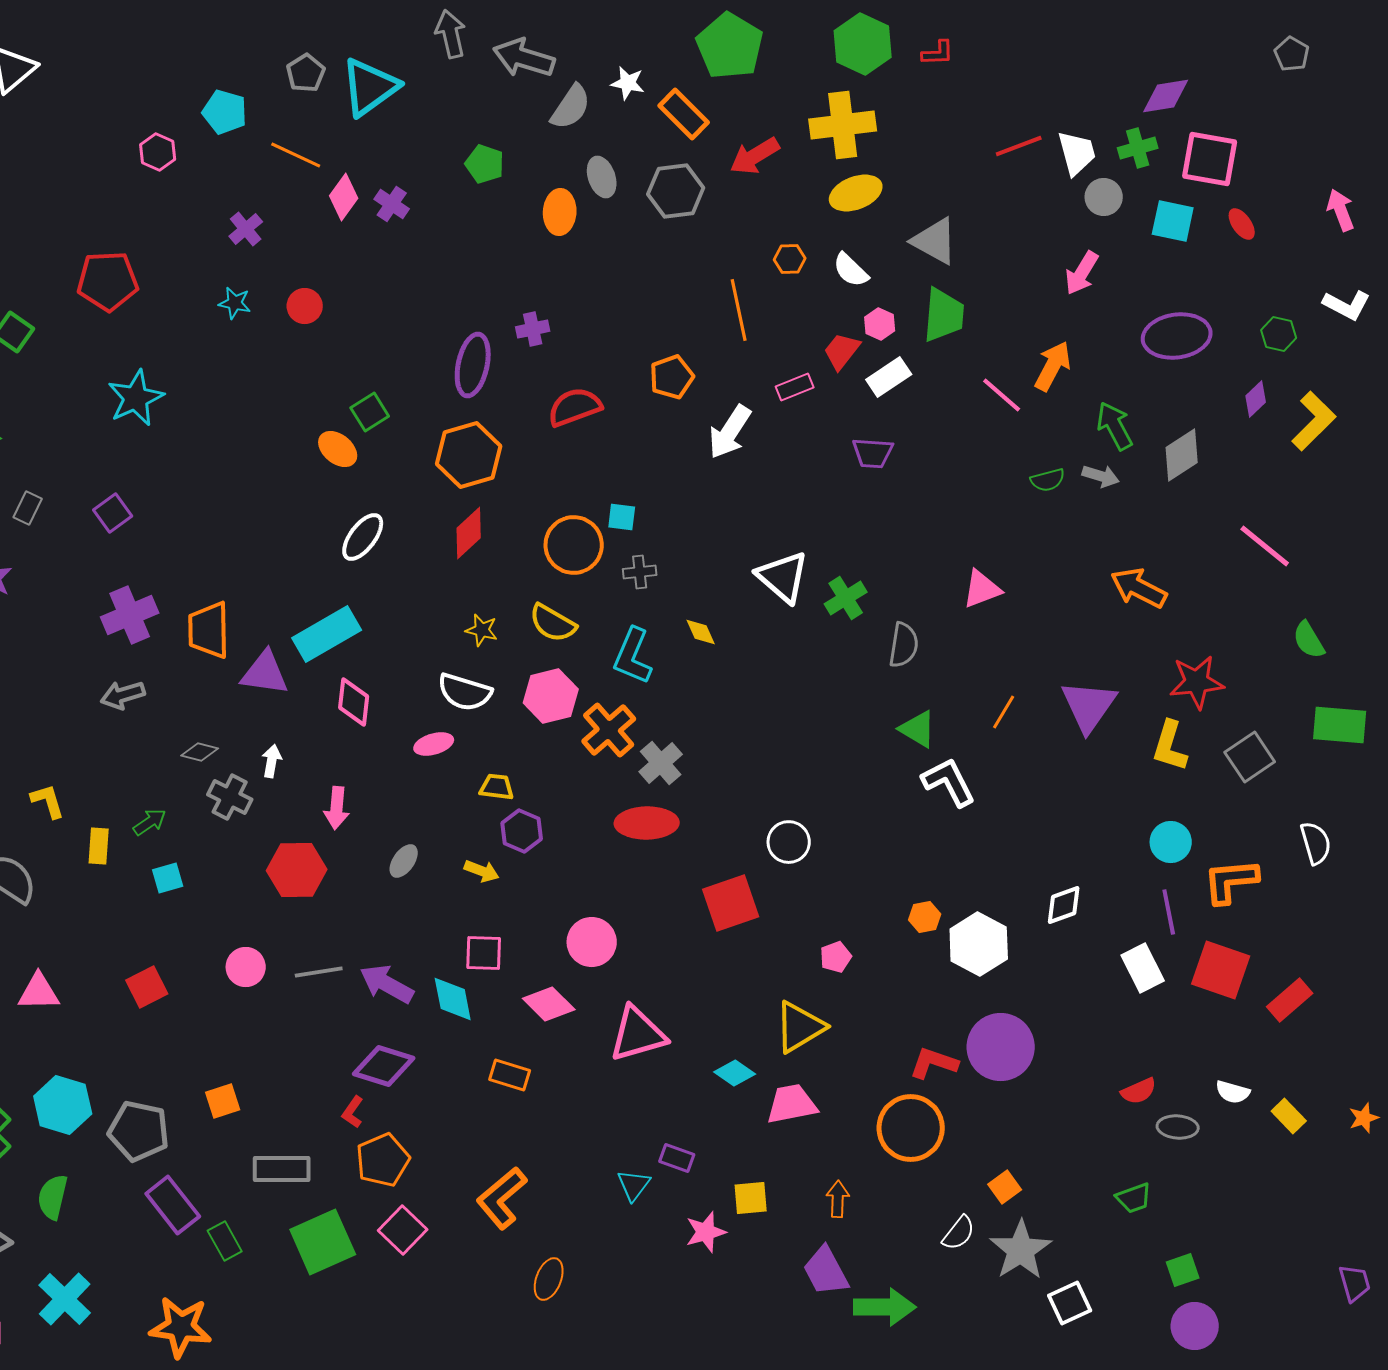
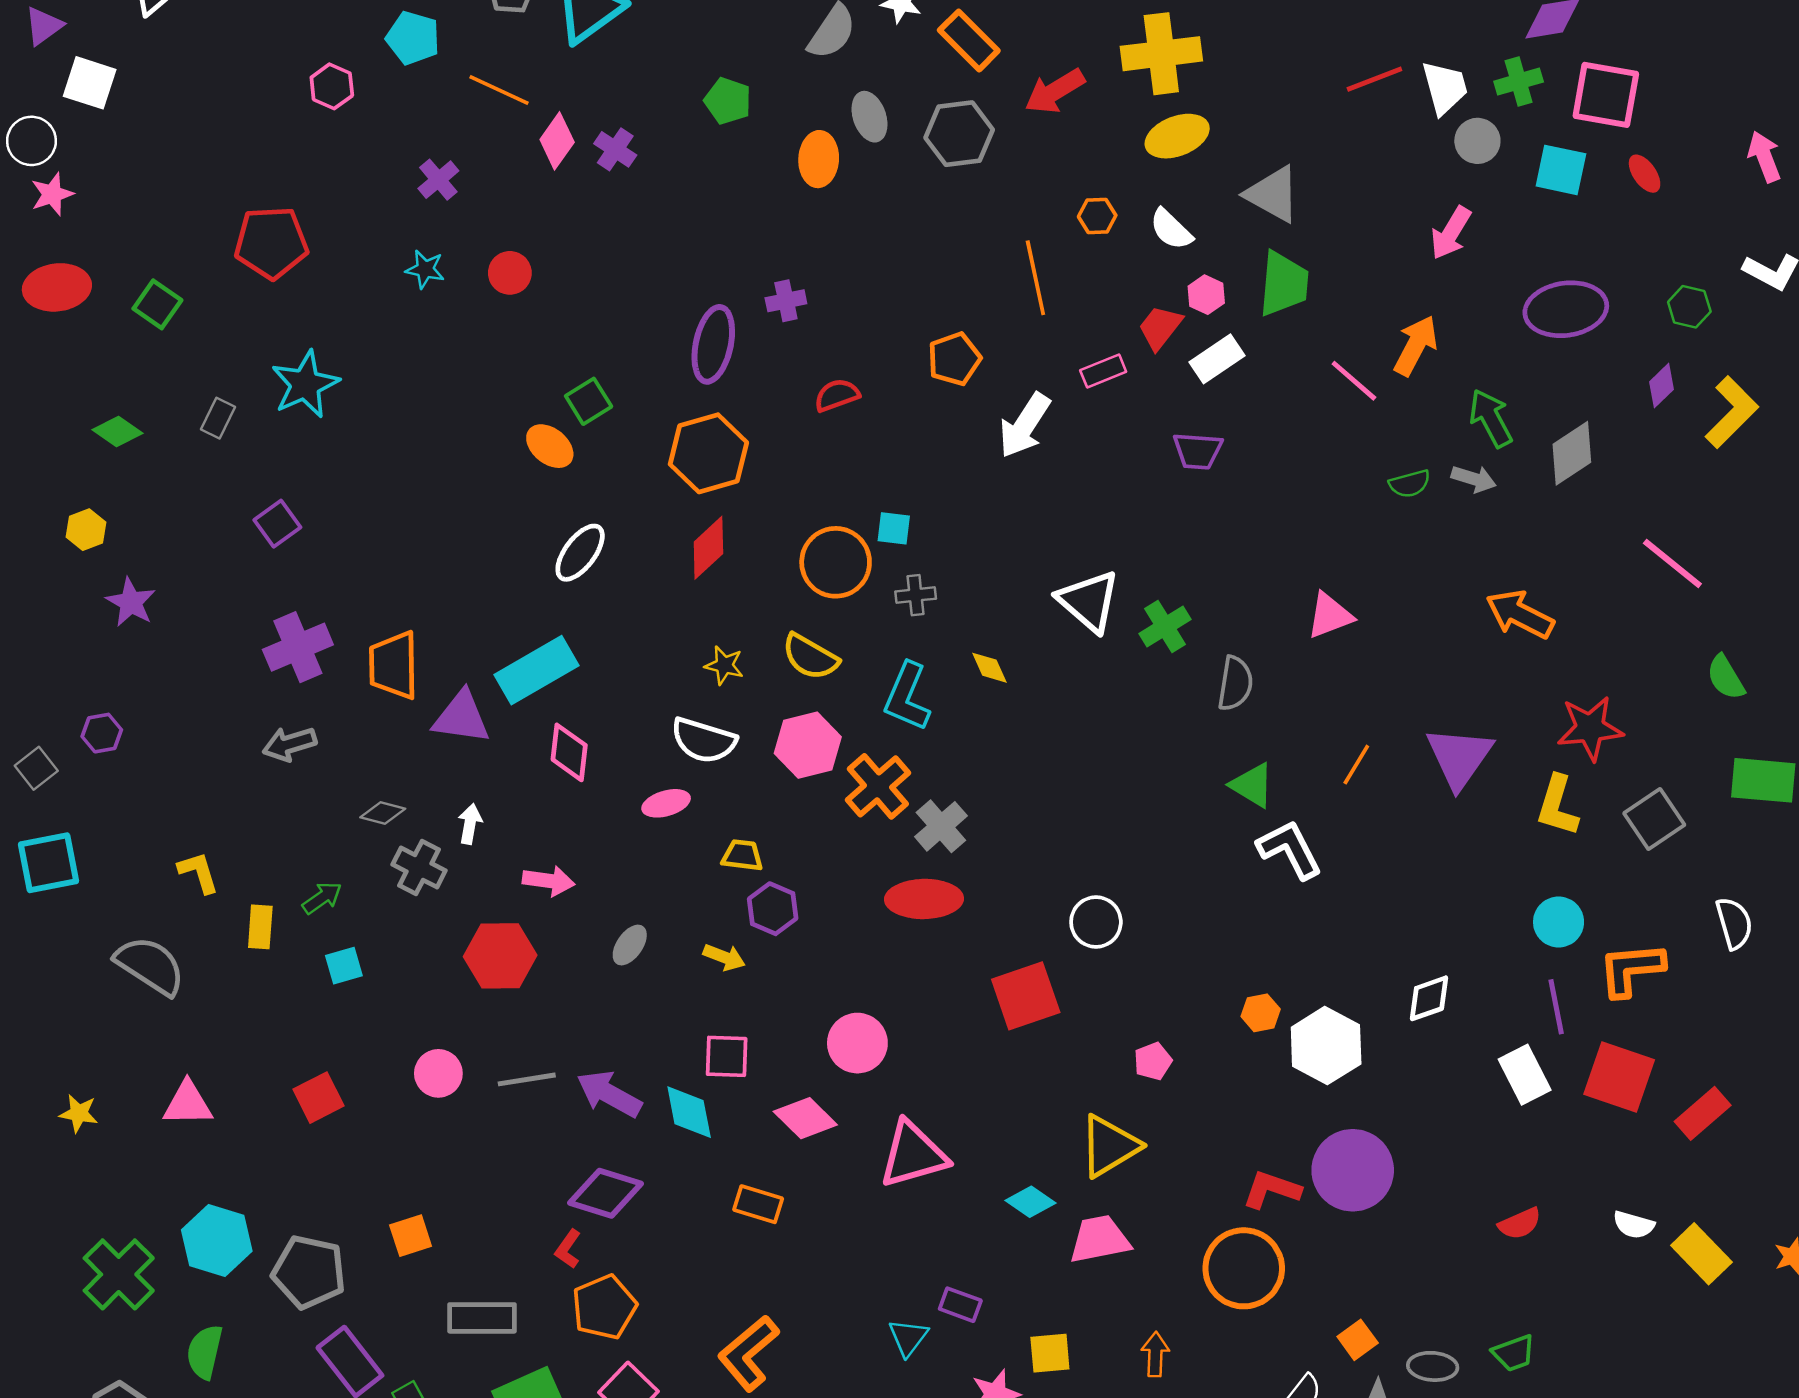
red semicircle: (575, 407) -> (837, 395), size x0.7
gray rectangle: (28, 508) -> (218, 418), moved
pink arrow: (337, 808) -> (549, 881), turned -87
yellow rectangle: (1289, 1116) -> (1701, 1254), size x1.4
gray ellipse: (1178, 1127) -> (1433, 1366), moved

